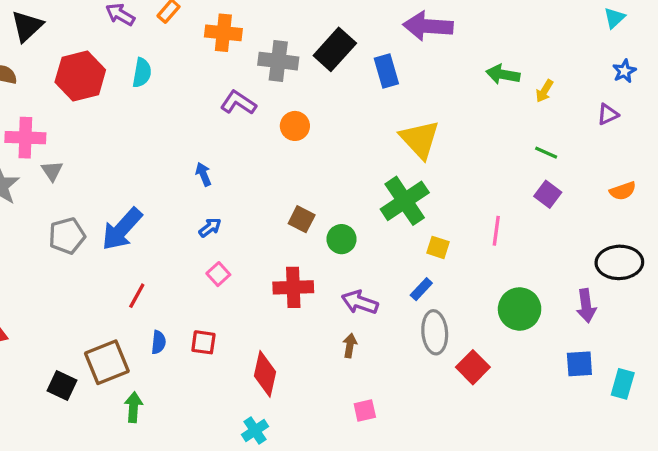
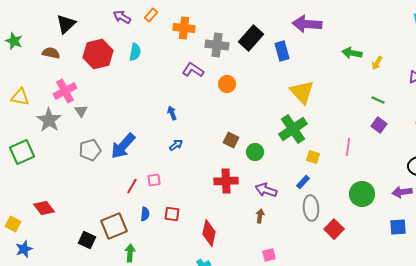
pink cross: (25, 138) -> (65, 91), turned -30
pink square: (218, 274) -> (154, 180), moved, turned 32
purple arrow: (586, 306) -> (402, 192), turned 90

